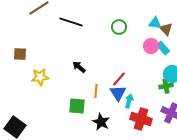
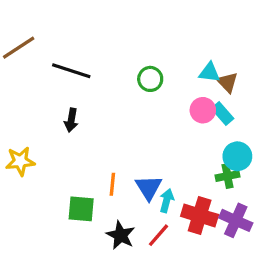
black arrow: (79, 67) -> (71, 120), moved, turned -120
red line: (119, 79) -> (158, 235), moved
red cross: (141, 119) -> (200, 215), moved

